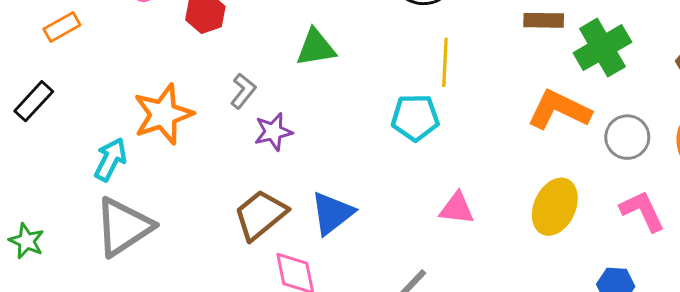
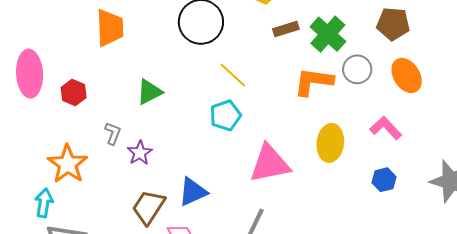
yellow line: (445, 62) -> (233, 75), turned -32
gray circle: (627, 137) -> (357, 69), moved
pink triangle: (457, 208) -> (270, 164), size x1.8
blue triangle: (332, 213) -> (193, 192), turned 32

